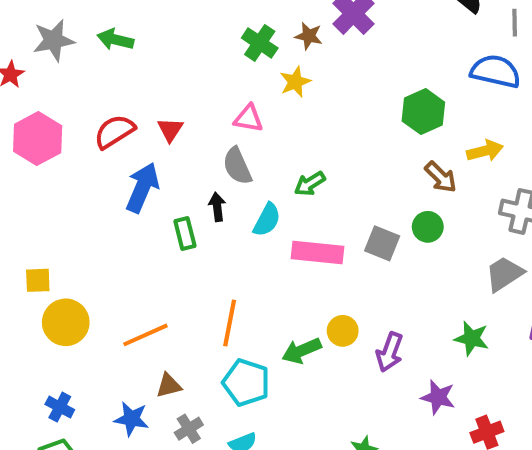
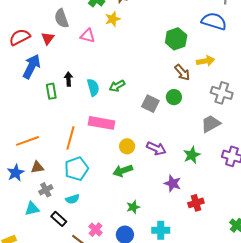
gray semicircle: (237, 166) -> (61, 18), moved
green arrow: (310, 184) -> (117, 86), moved
cyan semicircle: (267, 220) -> (93, 87), turned -48
pink rectangle: (318, 253) -> (101, 123), moved
green star: (472, 338) -> (192, 155), turned 30
green arrow: (302, 351) -> (123, 171), moved
purple arrow: (390, 352) -> (156, 148), moved, turned -90
cyan pentagon: (246, 383) -> (76, 169), turned 30
blue star: (131, 419) -> (16, 173), moved, turned 30

